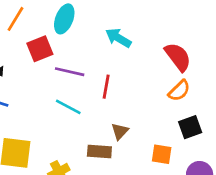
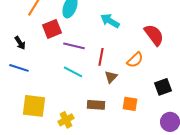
orange semicircle: (179, 91) -> (135, 60), moved
brown triangle: (120, 131) -> (111, 77), moved
orange square: (162, 154) -> (130, 104), moved

